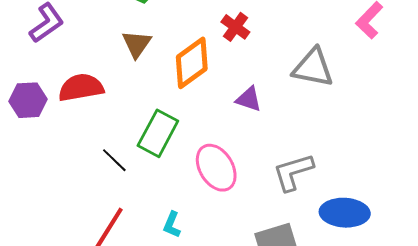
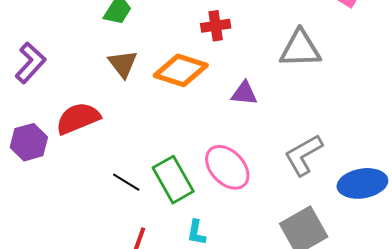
red cross: (235, 27) -> (216, 26), turned -32
orange diamond: (192, 63) -> (181, 70), turned 66
green rectangle: (158, 133) -> (173, 180), moved, turned -45

